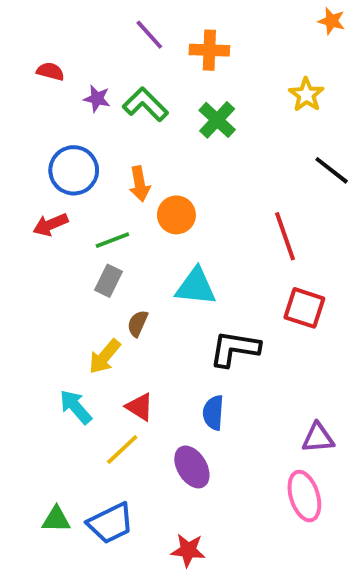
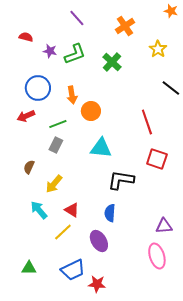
orange cross: (209, 50) -> (125, 26), moved, turned -36
green L-shape: (145, 104) -> (75, 54), turned 115
brown semicircle: (138, 323) -> (29, 167), moved
blue trapezoid: (111, 523) -> (73, 270), moved

